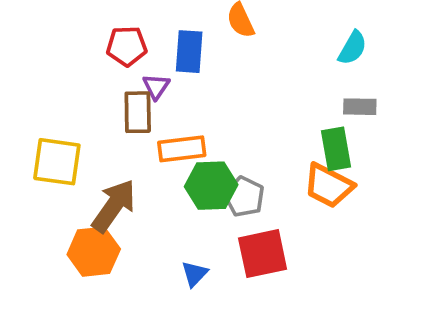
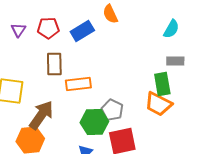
blue rectangle: (189, 52) -> (82, 31), turned 55
purple triangle: (156, 86) -> (18, 30), moved
green hexagon: (211, 186) -> (94, 122), moved

